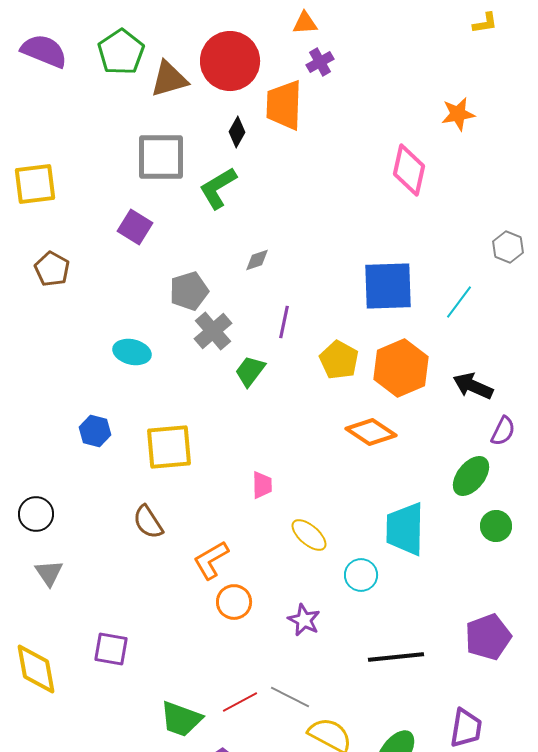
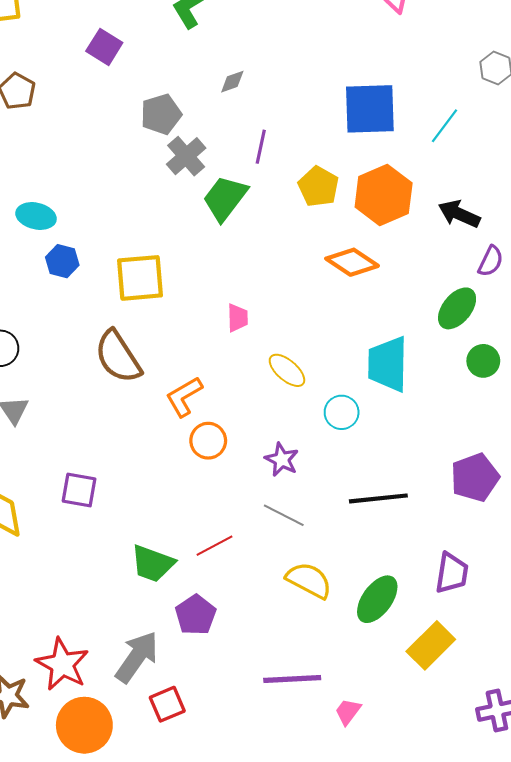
cyan ellipse: (132, 352) -> (36, 216), moved
green trapezoid: (250, 371) -> (225, 198), size x1.4
brown semicircle: (148, 522) -> (118, 357), size x1.5
gray line: (290, 697) -> (284, 515), moved

